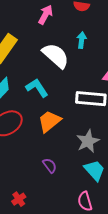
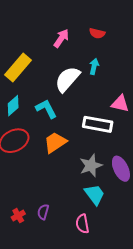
white semicircle: (56, 56) -> (67, 79), turned -96
purple semicircle: (50, 165) -> (43, 212), moved, turned -133

